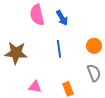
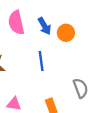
orange circle: (94, 46) -> (66, 33), moved

